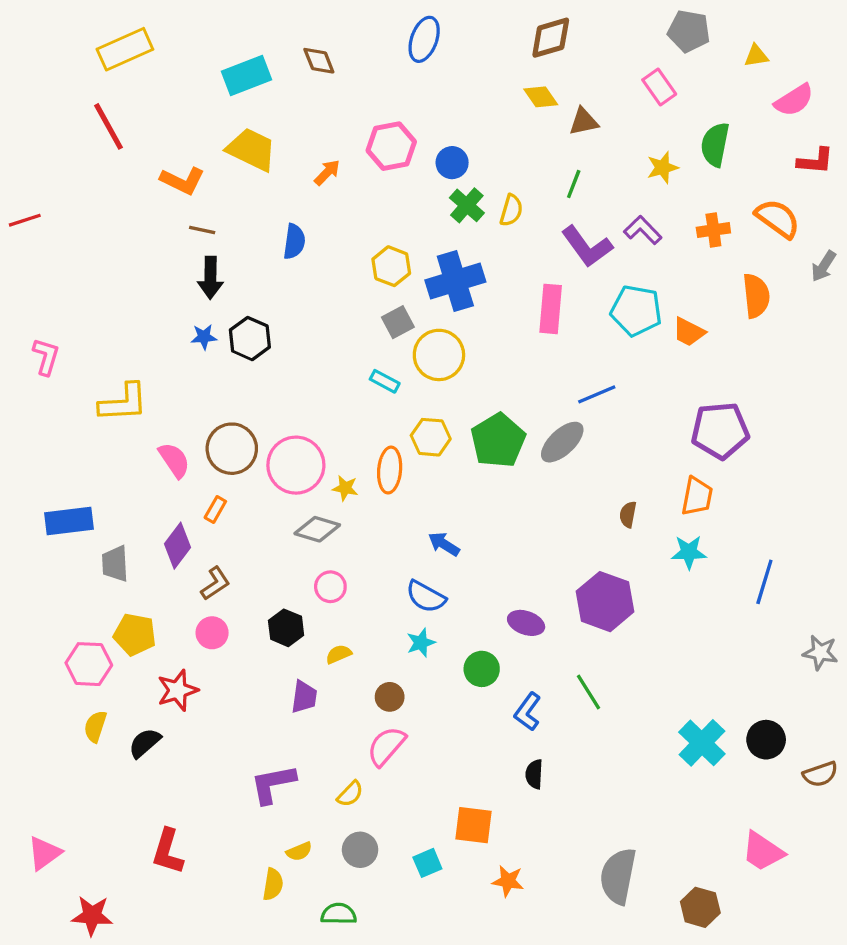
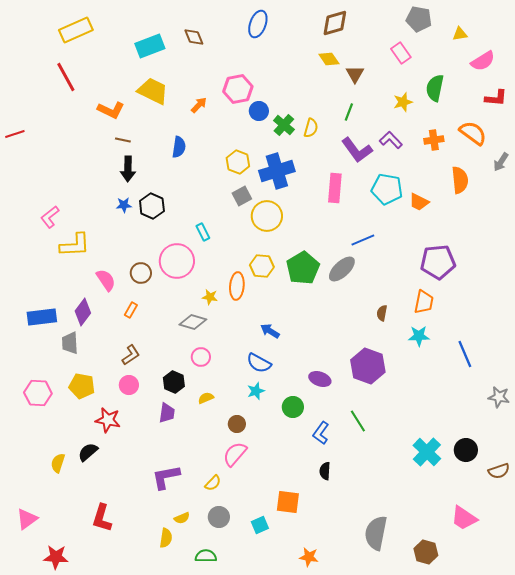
brown triangle: (584, 122) -> (355, 74), turned -48
blue circle: (452, 163) -> (259, 111), moved
pink L-shape: (46, 357) -> (50, 217), moved, turned -145
cyan rectangle: (385, 381) -> (203, 232), moved, turned 36
brown circle: (232, 449) -> (141, 273), size x0.7
pink circle: (296, 465) -> (177, 261), moved
purple diamond: (178, 546) -> (83, 312), moved
blue line: (764, 582) -> (465, 354), turned -40
pink hexagon: (89, 664) -> (38, 393), moved
red star: (178, 690) -> (108, 420), turned 30
purple trapezoid: (304, 697) -> (167, 413), moved
yellow semicircle: (95, 726) -> (58, 463), moved
orange star: (508, 881) -> (309, 557), moved

